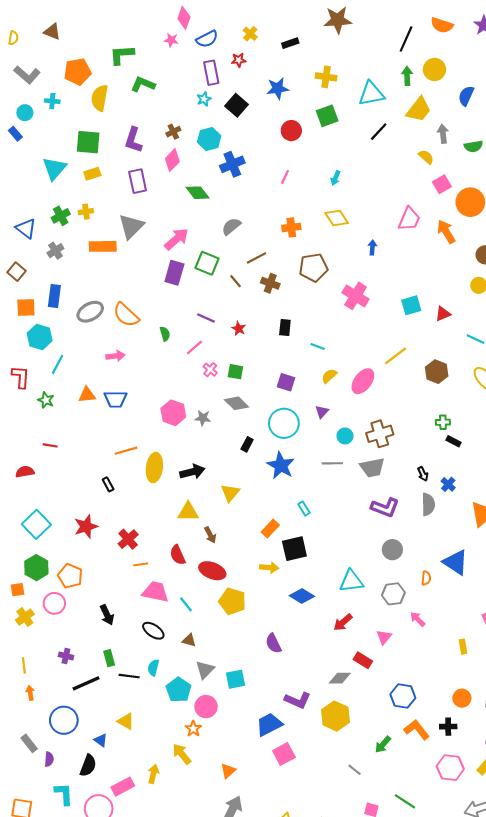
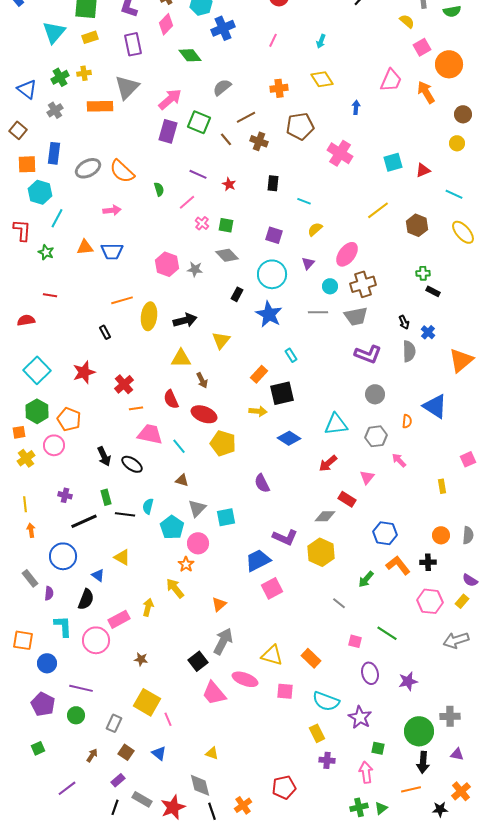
pink ellipse: (363, 381) -> (347, 254), moved
black ellipse: (153, 631) -> (132, 464), moved

